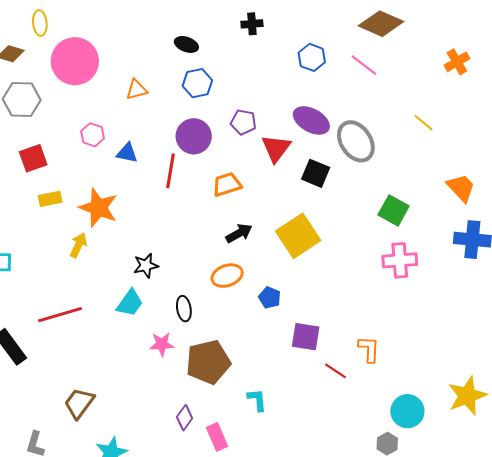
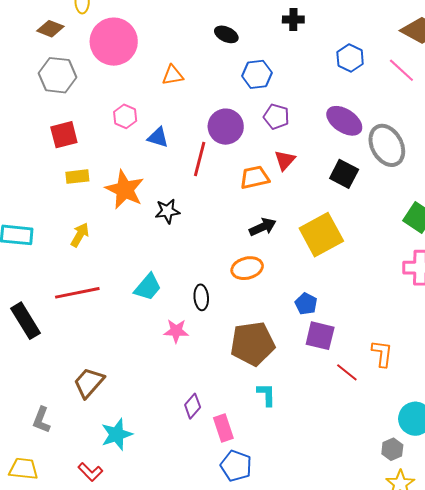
blue hexagon: (197, 83) -> (257, 74), moved
red triangle: (276, 148) -> (285, 160), moved, size x0.7
yellow arrow: (78, 245) -> (80, 235), moved
black star: (146, 266) -> (167, 211), moved
blue pentagon: (270, 298) -> (306, 304), moved
brown pentagon: (208, 362) -> (252, 344), moved

